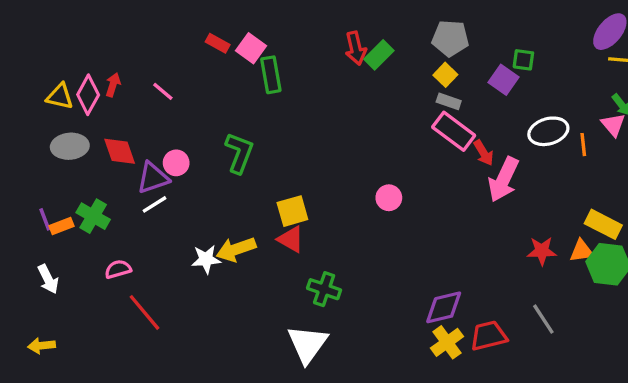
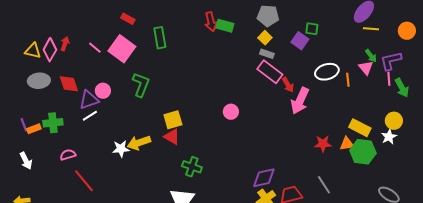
pink square: (251, 48) -> (122, 49), moved, size x1.5
green rectangle: (379, 55) -> (225, 26), turned 60
green cross: (93, 216) -> (53, 123), turned -36

